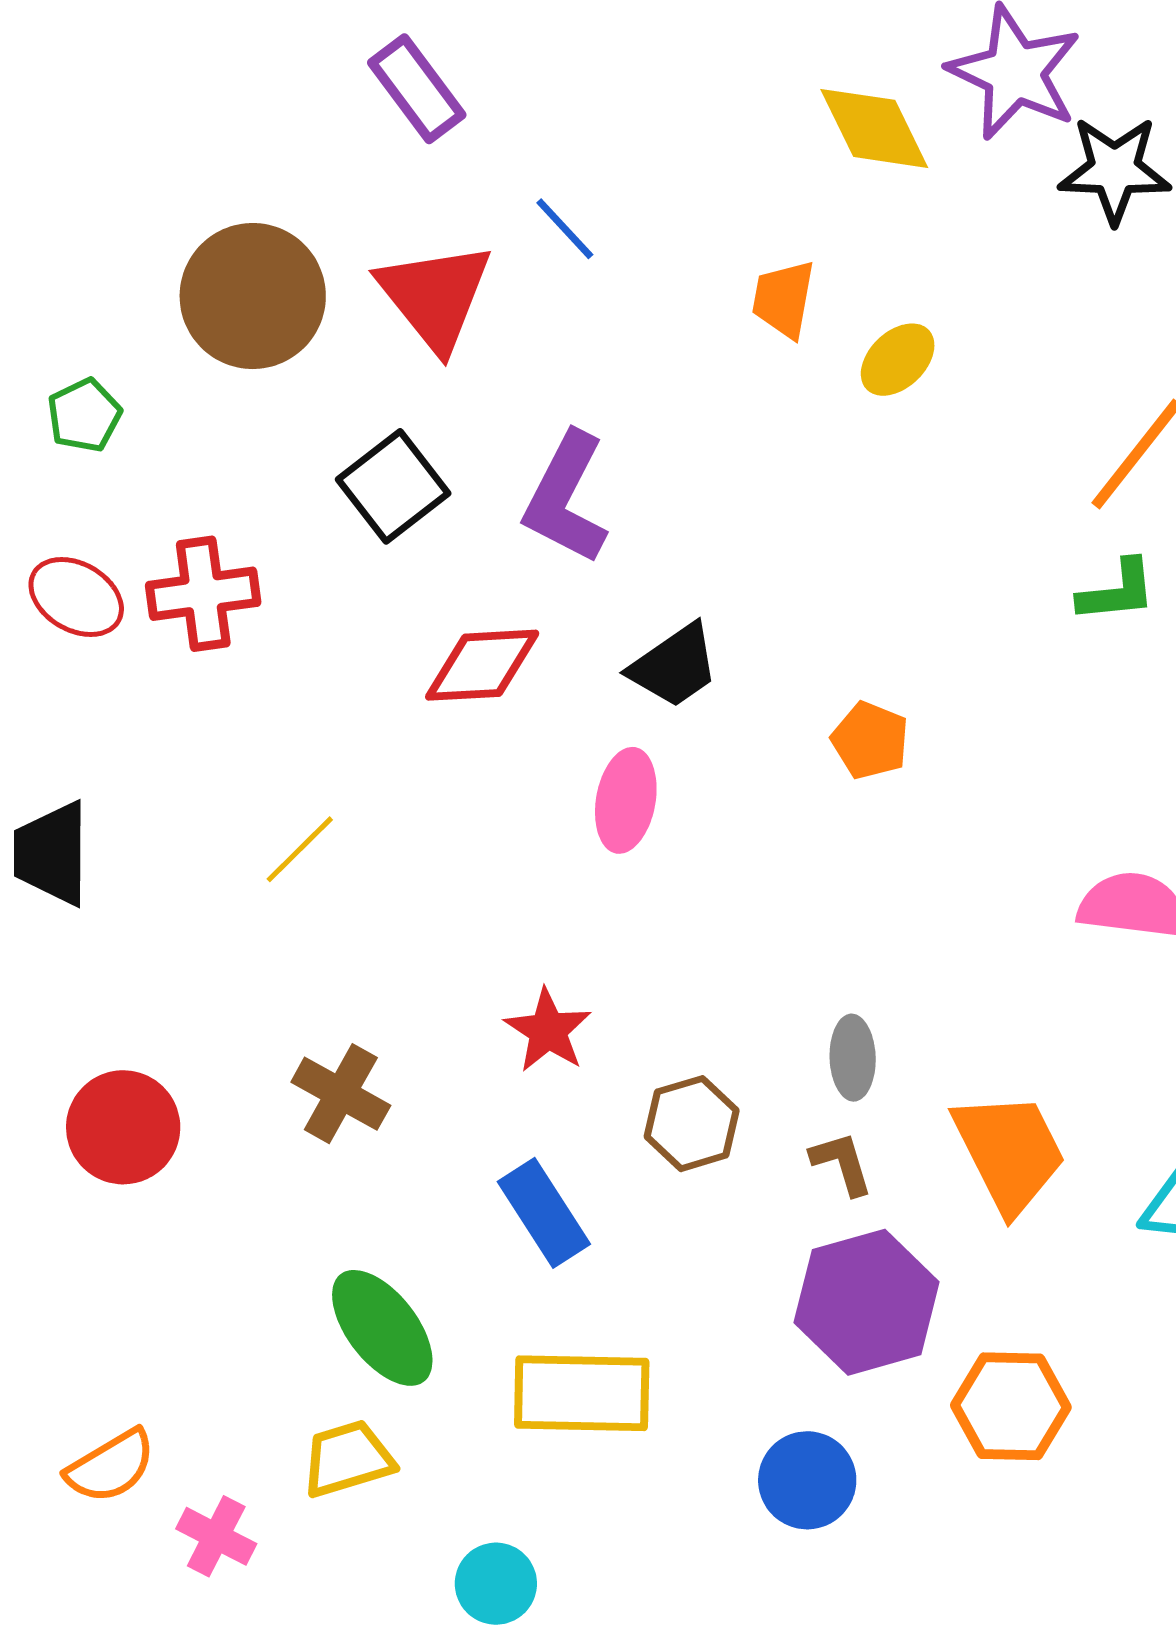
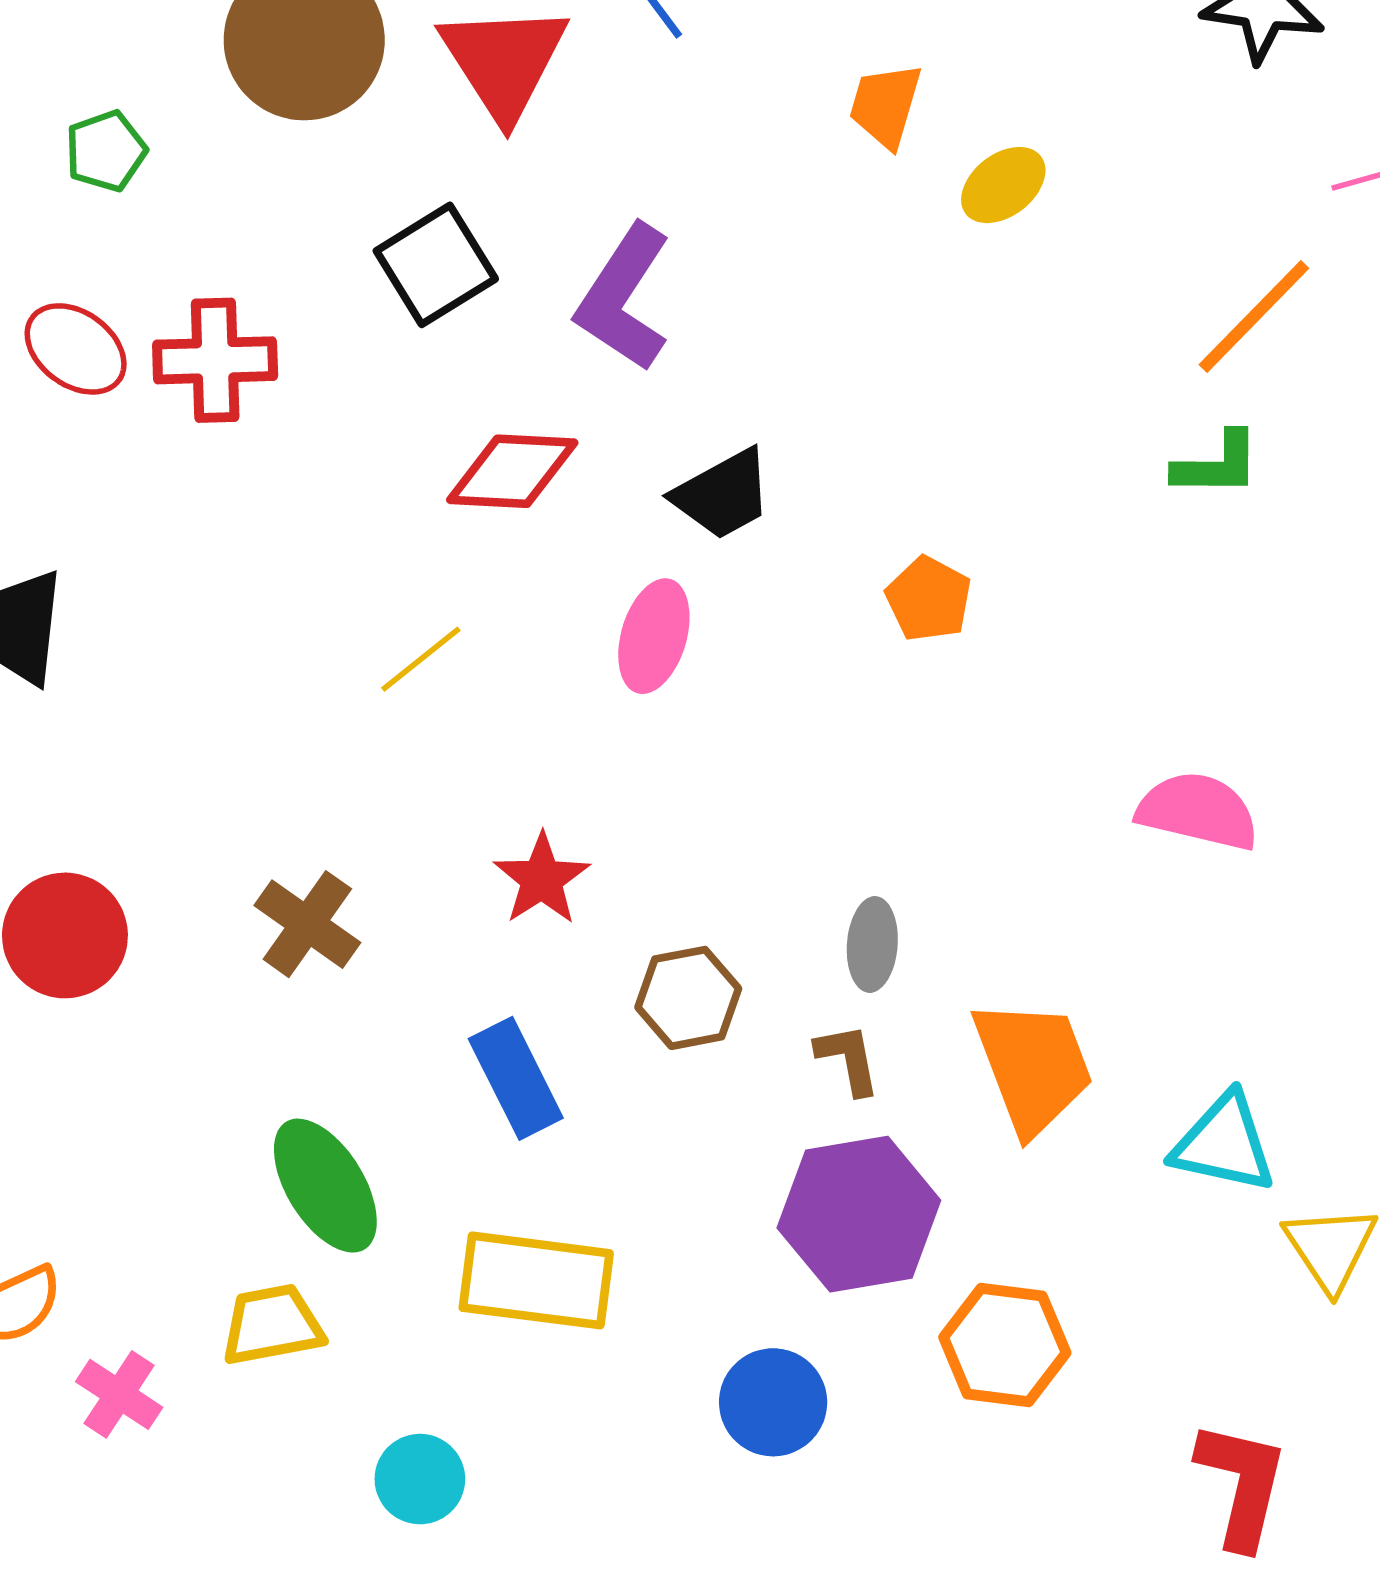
yellow line: (300, 849) -> (421, 659), moved

